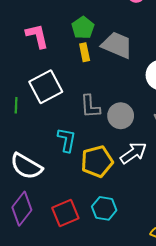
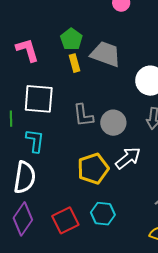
white square: (46, 87) -> (39, 99), turned 36
cyan L-shape: (67, 140) -> (35, 141), moved
white semicircle: (26, 166) -> (25, 177), turned -108

